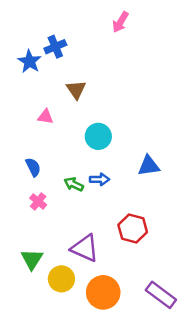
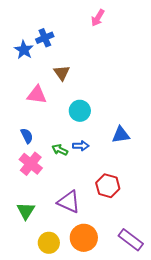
pink triangle: (45, 117) -> (37, 95), size x1.5
pink cross: (38, 201) -> (31, 164), size x1.6
yellow circle: (61, 279) -> (49, 243), moved

